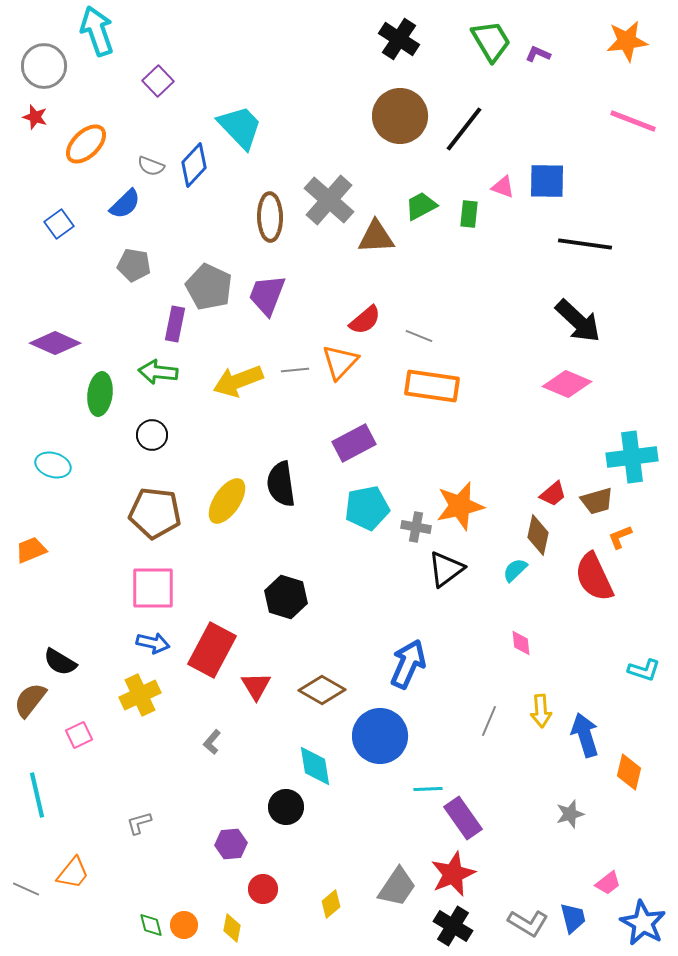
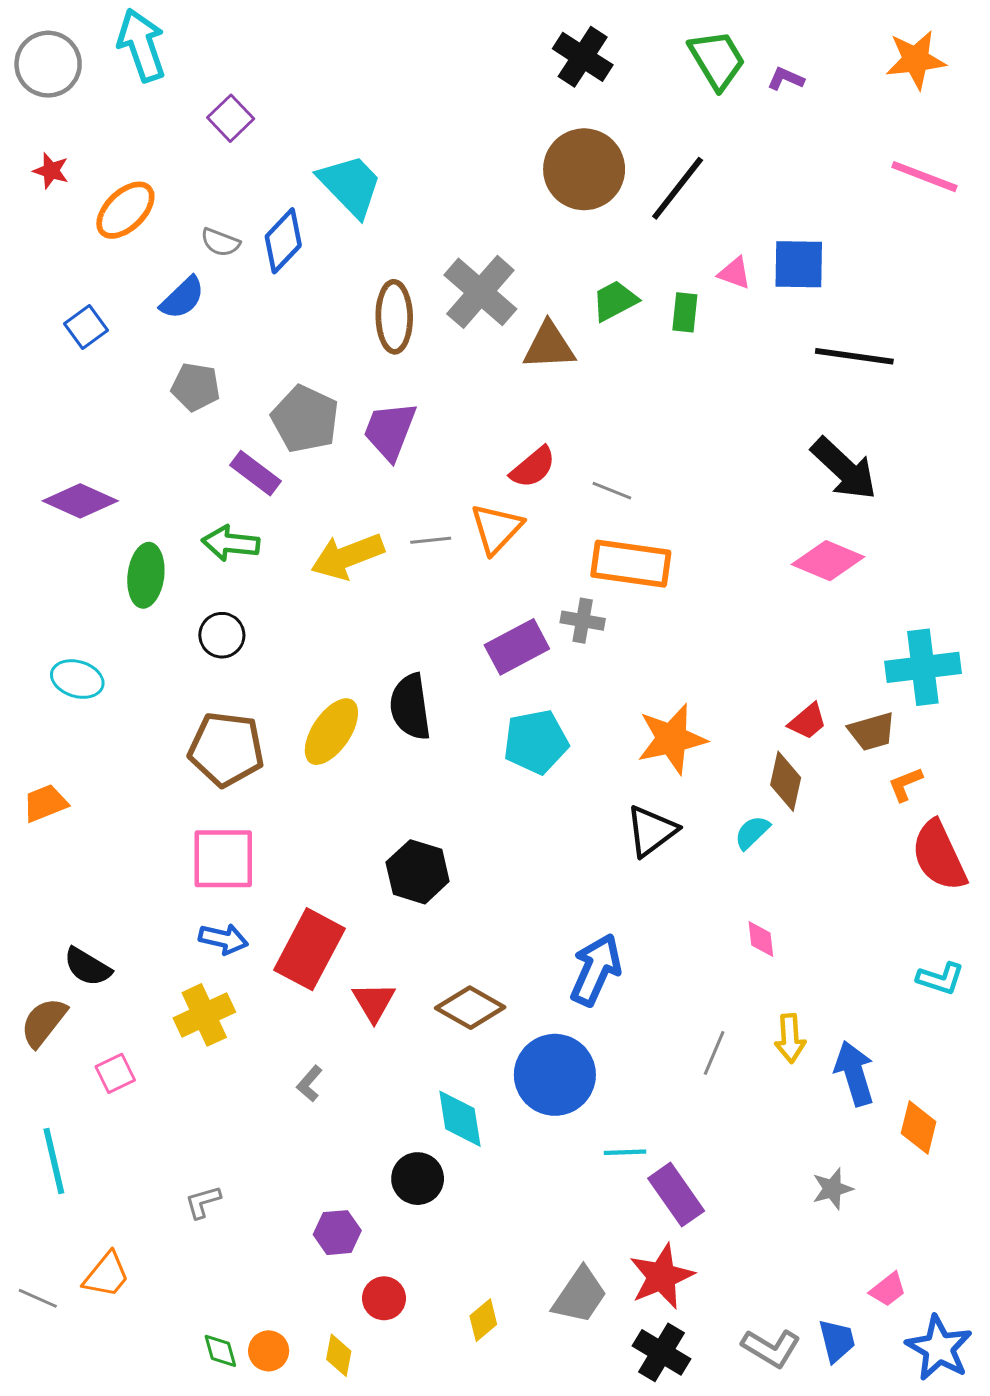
gray circle: (44, 66) -> (48, 64), moved
purple rectangle: (175, 324) -> (255, 473), turned -64
gray cross: (416, 527) -> (583, 621), moved
red semicircle: (594, 577) -> (939, 856), moved

